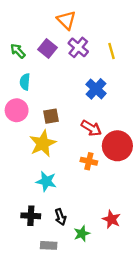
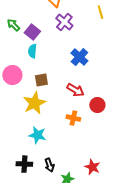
purple square: (47, 49) -> (32, 32), moved
yellow line: (111, 51) -> (100, 12), moved
cyan semicircle: (25, 82) -> (32, 51), moved
red circle: (117, 146) -> (97, 105), size x0.6

